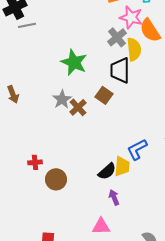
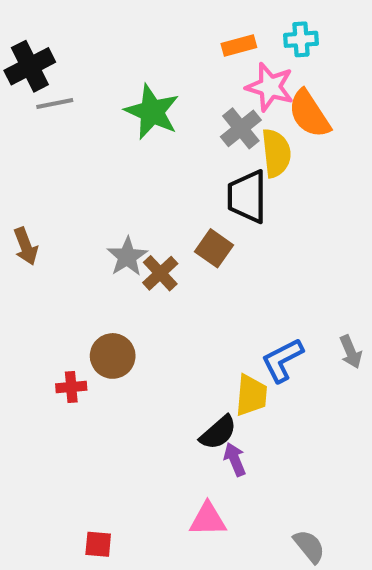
green star: (74, 62) -> (152, 112), moved
black semicircle: (107, 171) -> (218, 433), moved
brown circle: (56, 179) -> (113, 356), moved

